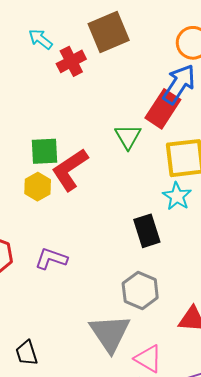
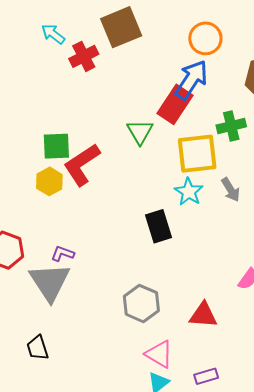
purple L-shape: (51, 259) -> (63, 254), size x0.7
gray hexagon: (140, 291) -> (141, 303), moved
gray triangle: (110, 333) -> (50, 282), moved

